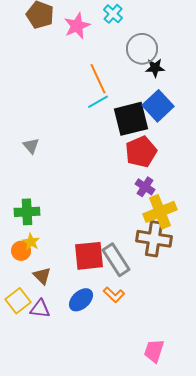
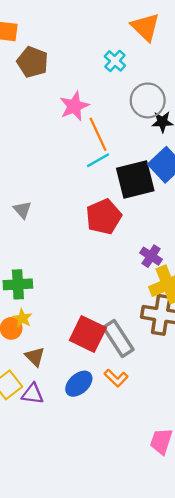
pink star: (77, 26) -> (74, 106), moved
red pentagon: (141, 152) -> (104, 217), moved
red square: (89, 256) -> (88, 334), turned 32

